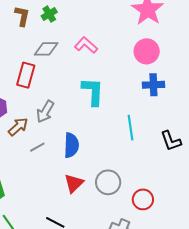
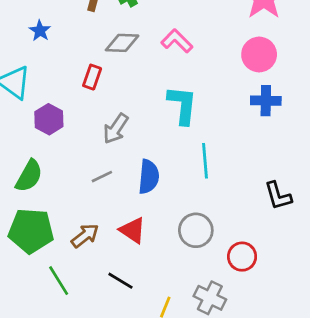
red rectangle: (26, 75) -> (92, 77), size x0.7
brown arrow: (18, 127) -> (85, 236), moved
cyan line: (130, 128) -> (205, 161), moved
black L-shape: (171, 141) -> (278, 196), moved
red triangle: (74, 183) -> (133, 230), moved, turned -45

